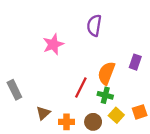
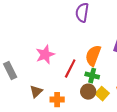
pink star: (53, 44) -> (45, 55), moved
brown circle: (93, 122) -> (88, 92), moved

